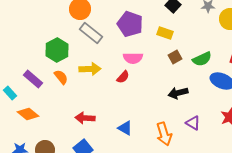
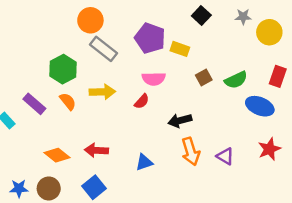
yellow rectangle: (165, 33) -> (180, 49), moved
black arrow: (178, 93) -> (180, 120), moved
orange diamond: (28, 114) -> (57, 155), moved
blue triangle: (125, 128) -> (144, 162), turned -49
orange arrow: (164, 134) -> (191, 151), moved

